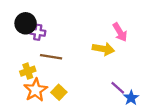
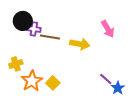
yellow arrow: (103, 49) -> (80, 44), moved
brown line: (51, 57) -> (50, 37), moved
yellow cross: (28, 71) -> (16, 64), moved

